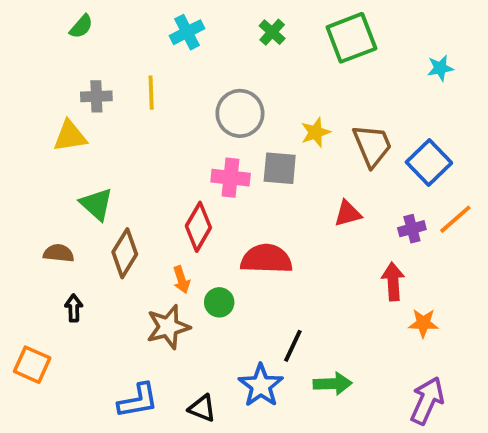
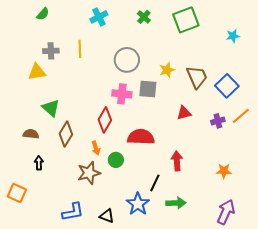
red arrow: (393, 282) -> (177, 161), moved

